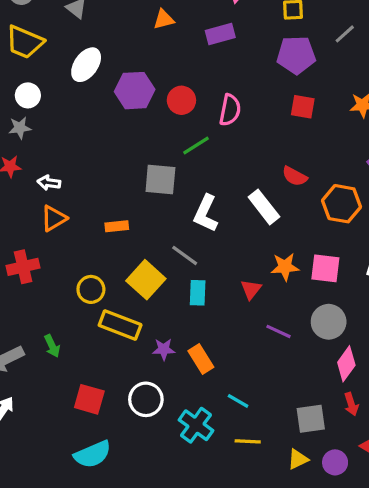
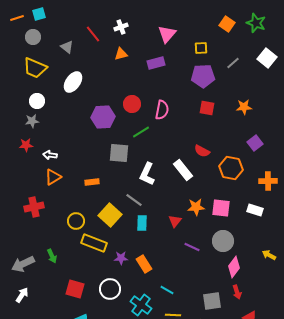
purple hexagon: (135, 91) -> (103, 117), moved

